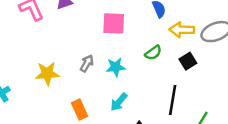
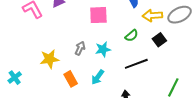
black line: (173, 100) -> (136, 64), moved, turned 65
cyan arrow: (119, 102) -> (98, 77), moved
orange rectangle: (80, 110) -> (71, 79), moved

